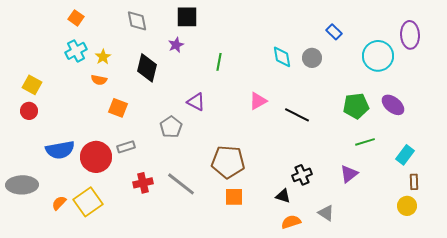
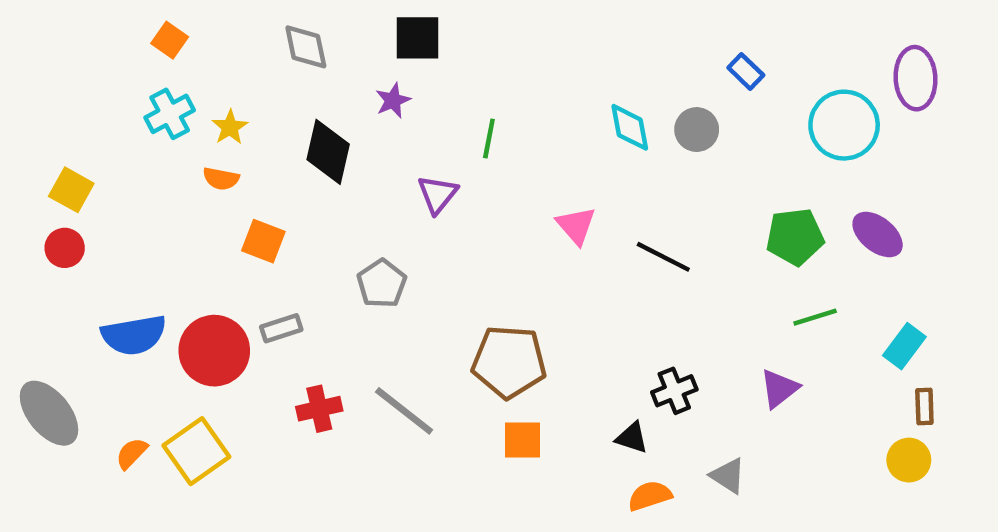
pink triangle: (258, 101) -> (576, 226), turned -42
purple triangle: (196, 102) -> (438, 194), moved, turned 42
gray ellipse: (22, 185) -> (49, 413), turned 52

